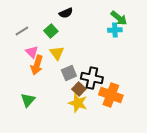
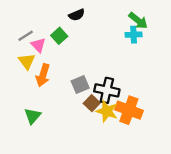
pink triangle: (32, 52) -> (38, 45), moved
yellow triangle: (57, 53) -> (27, 61), moved
yellow star: (78, 103) -> (107, 111), moved

